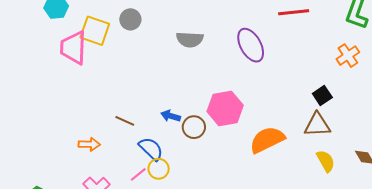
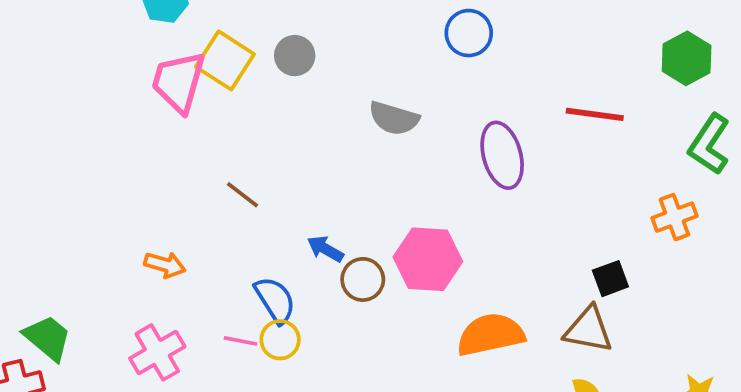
brown line: (125, 121) -> (243, 195), moved
pink line: (138, 174) -> (241, 341), turned 36

